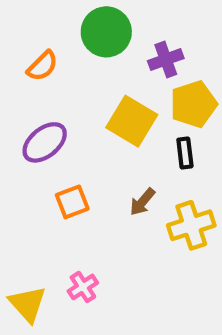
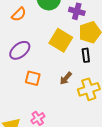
purple cross: (166, 60) -> (77, 11), turned 35
orange square: (72, 202) -> (33, 78), turned 35

